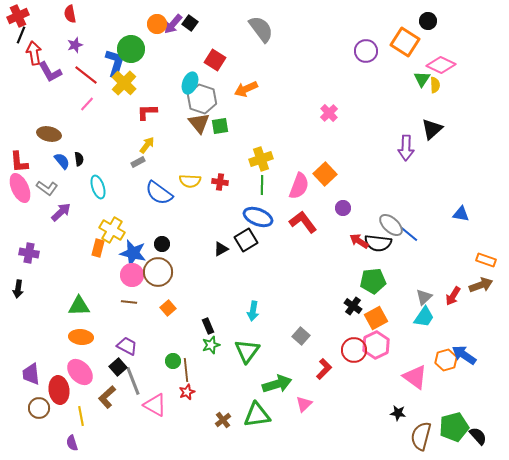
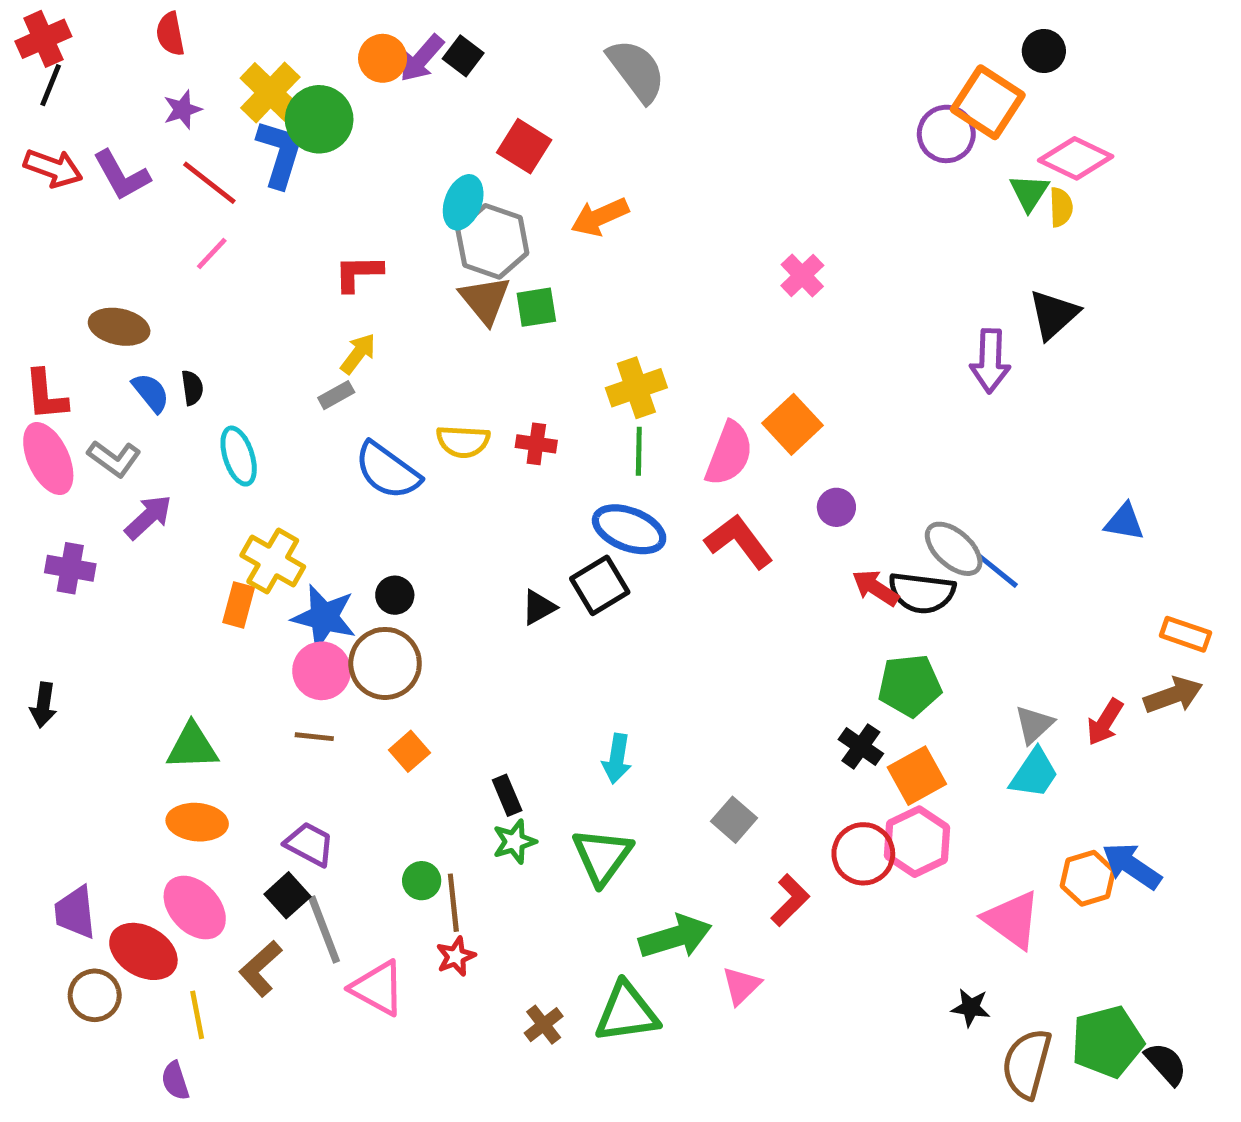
purple circle: (366, 51) -> (946, 134), moved
red arrow: (34, 53) -> (53, 168), moved, turned 120
yellow cross: (124, 83) -> (270, 92), moved
purple cross: (29, 253) -> (70, 568), moved
red ellipse: (59, 390) -> (143, 951), turned -52

